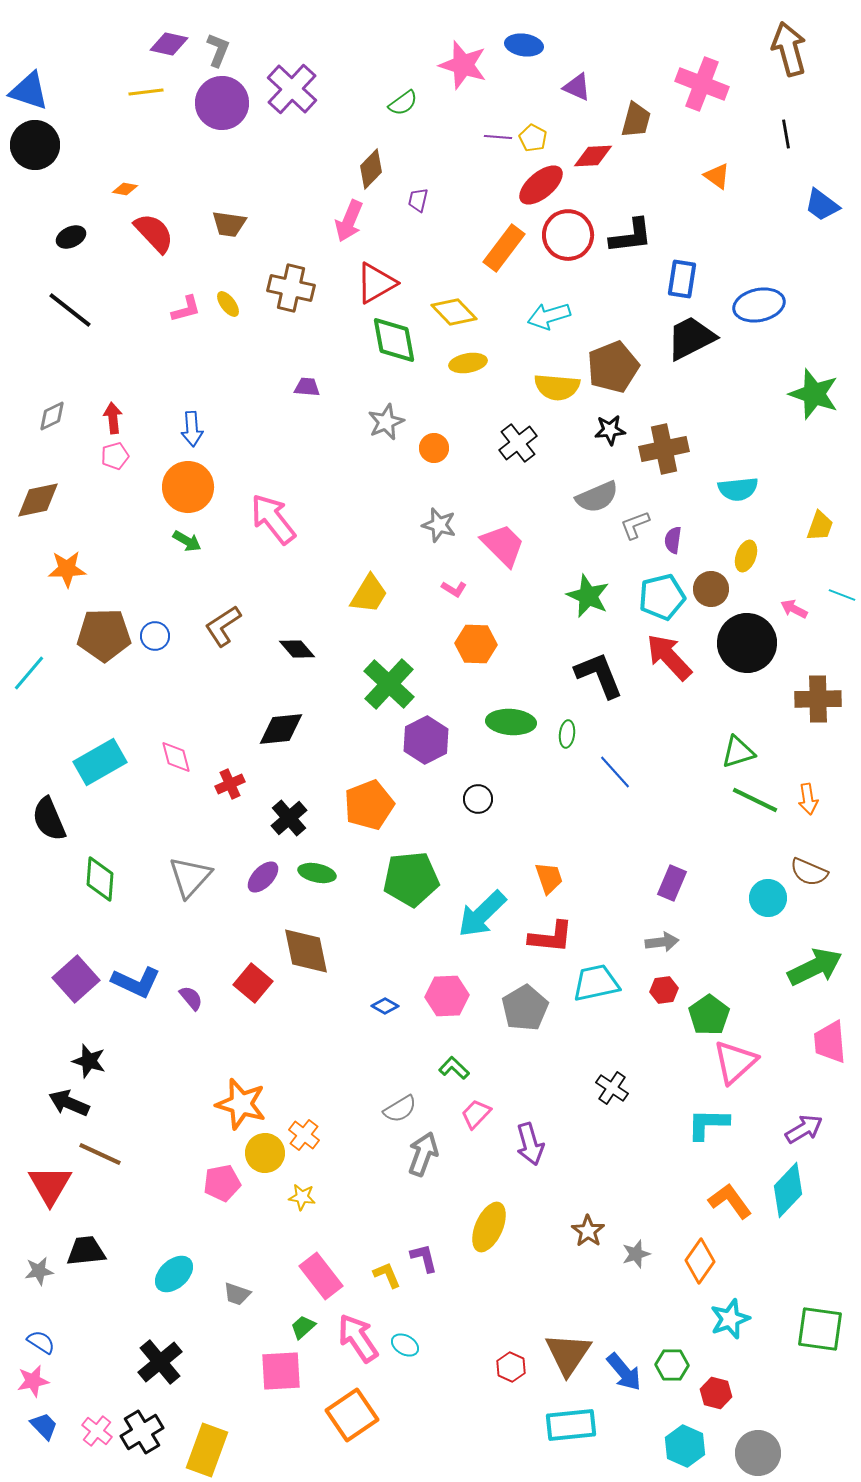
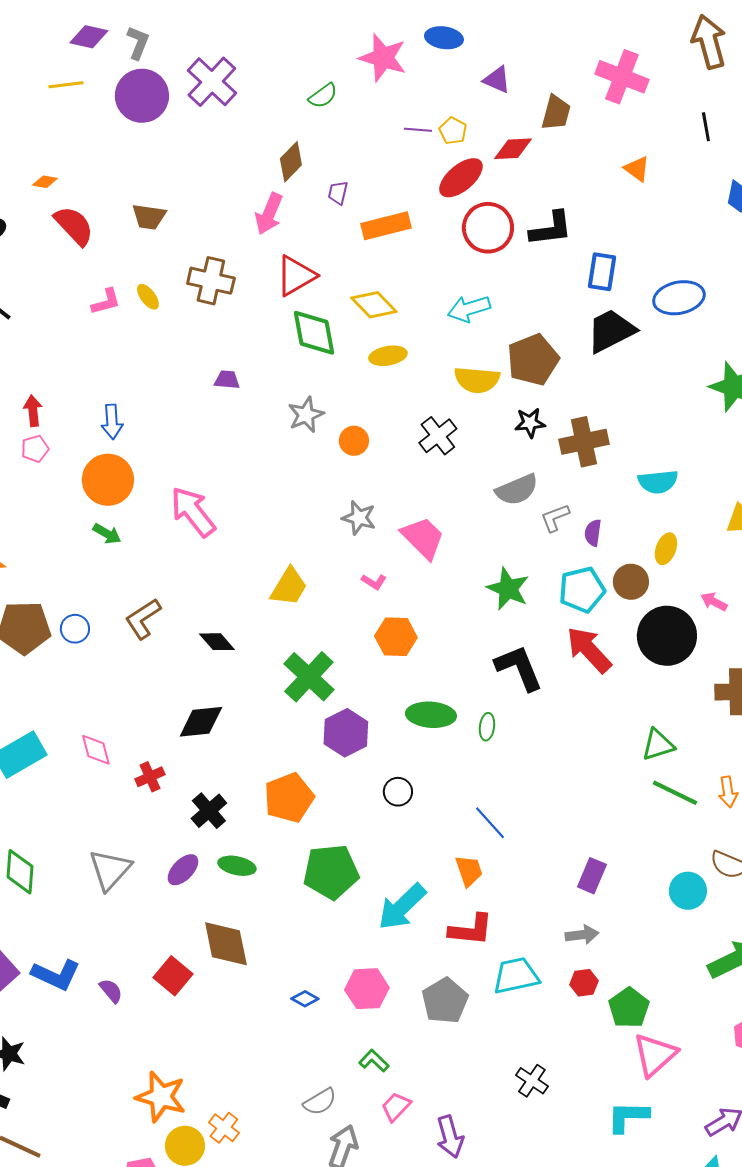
orange rectangle: (504, 248) -> (386, 226), moved, turned 39
blue line: (615, 772) -> (490, 823), moved

